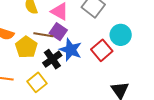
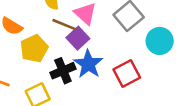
brown line: (43, 35) -> (64, 25), moved
cyan circle: (121, 35) -> (160, 41), moved

